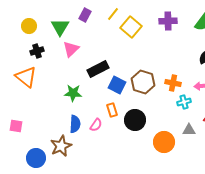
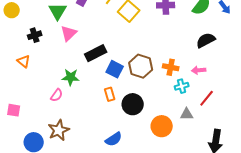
yellow circle: (29, 26) -> (12, 10), moved
orange triangle: (26, 77) -> (24, 61), size x0.6
blue semicircle: (75, 124) -> (114, 139), moved, turned 54
pink semicircle: (96, 125) -> (57, 95), moved

